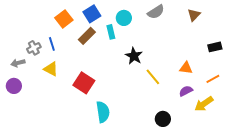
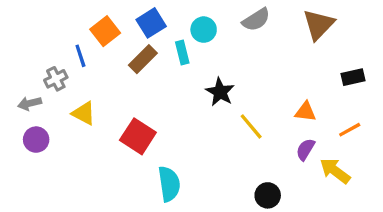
brown triangle: (194, 15) -> (319, 25), size x1.5
blue line: (52, 44) -> (80, 56), moved
purple circle: (14, 86) -> (36, 140), moved
purple semicircle: (186, 91) -> (305, 149), turned -32
yellow arrow: (204, 104) -> (335, 171), turned 72

